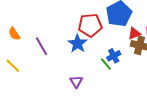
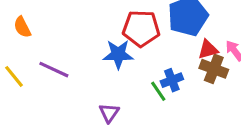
blue star: (77, 44) -> (118, 54), turned 30
purple line: (42, 46) -> (54, 70), moved, turned -42

